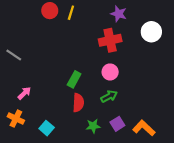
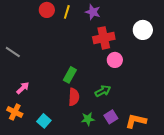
purple star: (119, 14) -> (93, 12), moved
pink circle: (110, 72) -> (115, 60), moved
orange L-shape: (144, 128) -> (136, 121), turned -30

